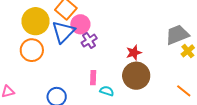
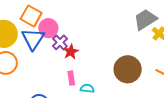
red star: (134, 53) -> (71, 52), moved
brown circle: (136, 76) -> (128, 69), moved

